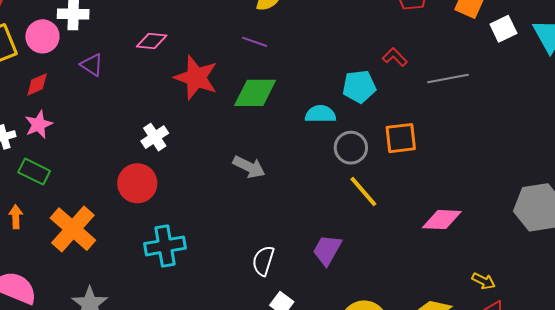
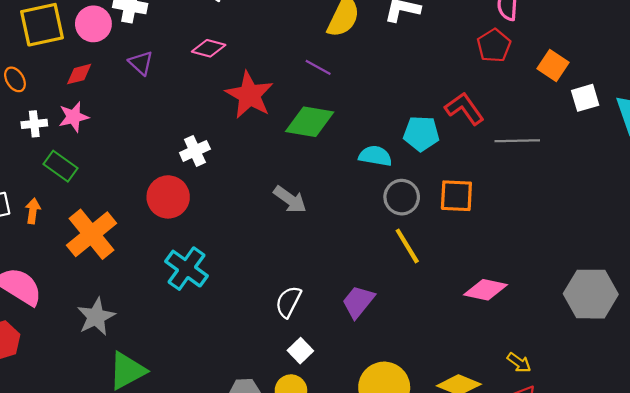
red L-shape: (395, 57) -> (464, 109), size x1.5
cyan cross: (165, 246) -> (187, 269), turned 36

